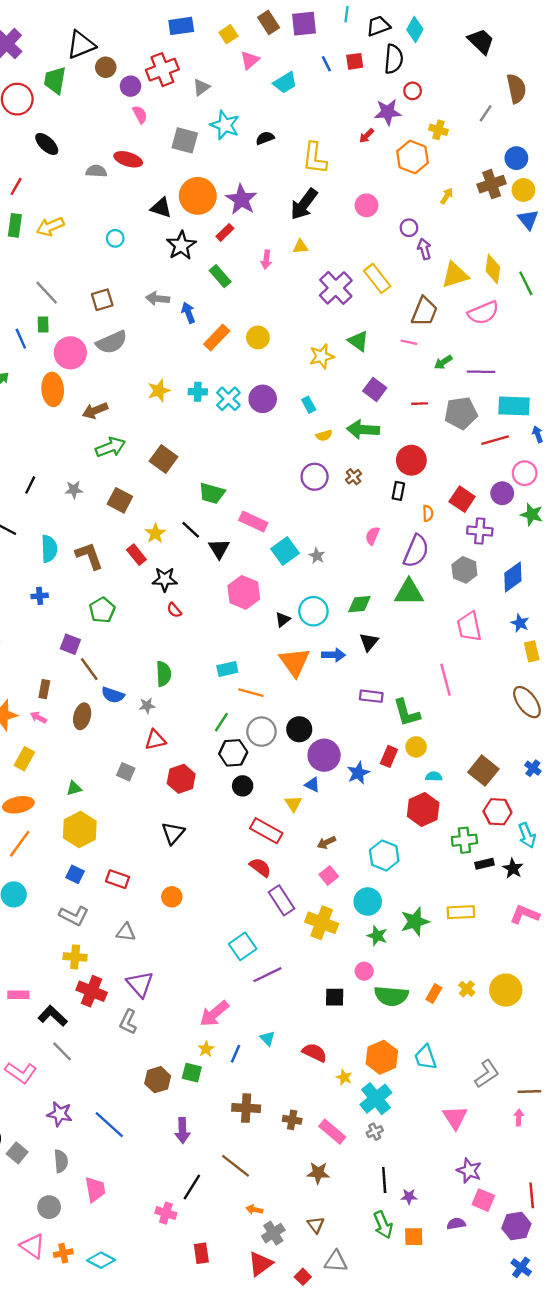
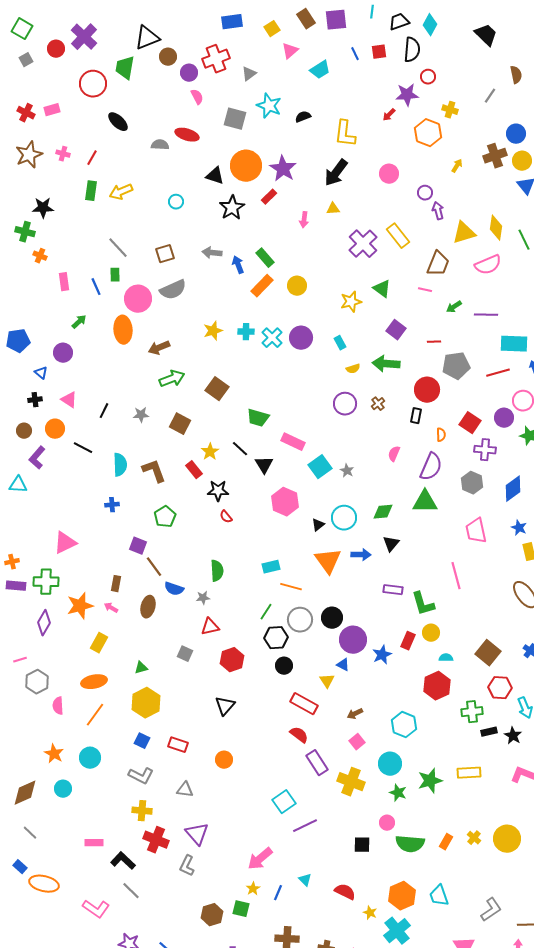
brown semicircle: (516, 88) -> (516, 75), size x0.7
green rectangle: (220, 276) -> (265, 258), moved
gray pentagon: (461, 413) -> (456, 366), moved

